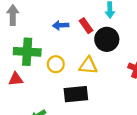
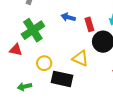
green cross: (27, 52) -> (33, 30), turned 35
yellow circle: (56, 64) -> (44, 63), moved

